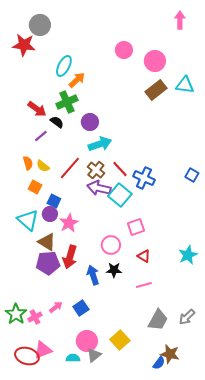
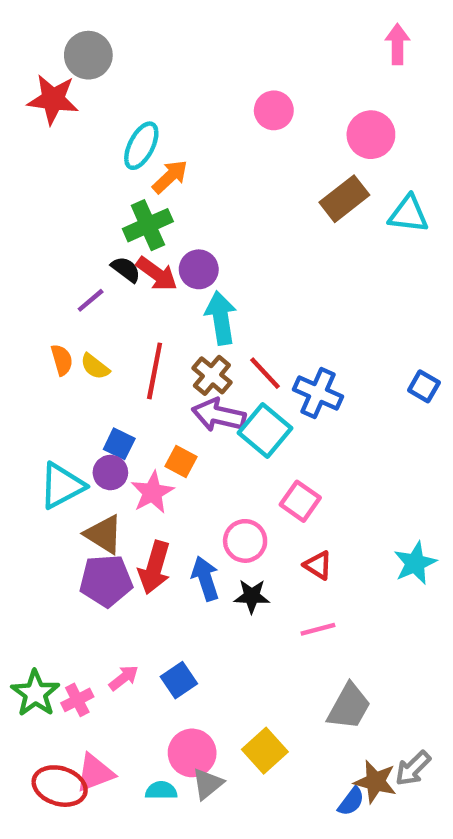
pink circle: (155, 61) -> (371, 135), moved
cyan triangle: (185, 85) -> (408, 214), moved
red arrow: (37, 109) -> (157, 274), moved
cyan arrow: (100, 144) -> (221, 318), turned -80
red line: (70, 168) -> (155, 371), turned -30
orange square: (35, 187) -> (181, 461), moved
cyan triangle: (28, 220) -> (62, 486), turned 50
pink square: (136, 227) -> (300, 501), turned -36
blue arrow: (93, 275) -> (205, 578), moved
gray arrow: (187, 317) -> (413, 768), moved

